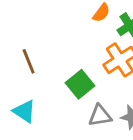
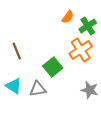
gray triangle: (100, 116) -> (38, 89), moved

